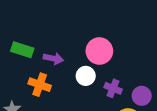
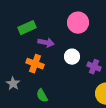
green rectangle: (22, 50) -> (27, 28), moved, turned -42
pink circle: (99, 51) -> (78, 23), moved

